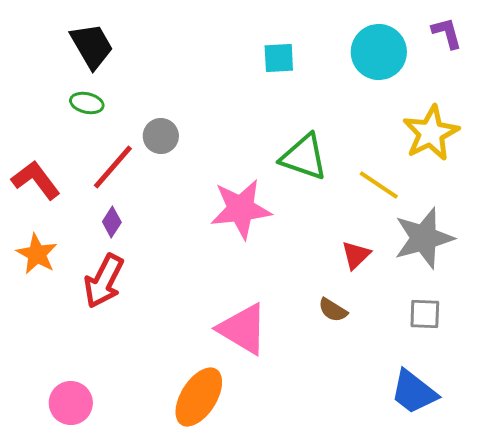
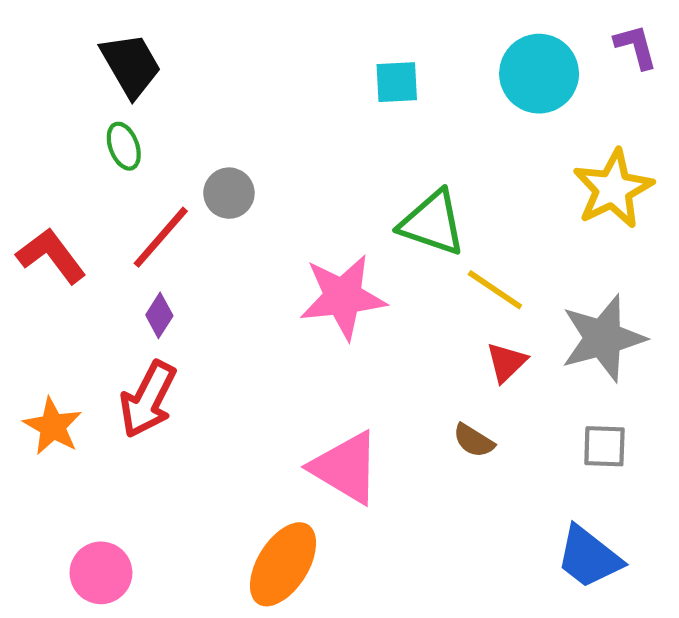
green ellipse: (87, 103) -> (124, 146), turned 56
yellow line: (379, 185) -> (495, 290), moved
orange star: (37, 254) -> (53, 426), moved

